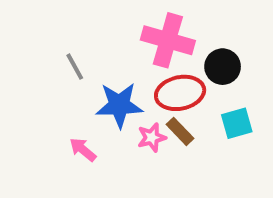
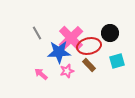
pink cross: (168, 40) -> (71, 38), moved, turned 30
pink star: (152, 137) -> (67, 71), moved

